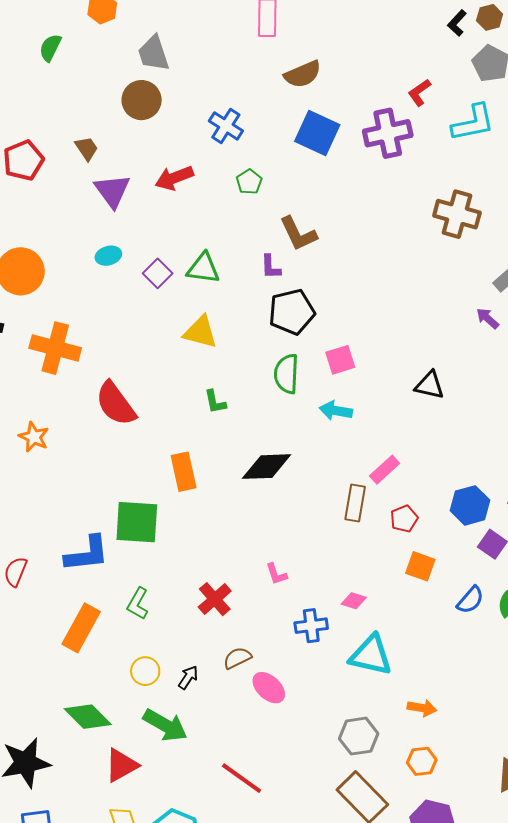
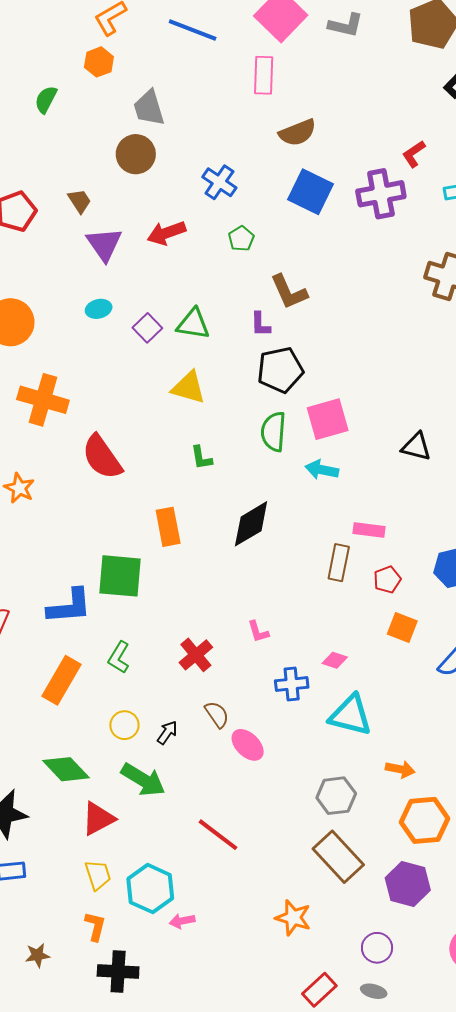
pink square: (340, 360) -> (328, 419), size x1.4
black diamond: (266, 467) -> (251, 524), turned -30
pink rectangle: (385, 470) -> (369, 530), turned 48
brown semicircle: (237, 658) -> (217, 714), turned 80
orange hexagon: (422, 761) -> (425, 820), moved, size x1.6

